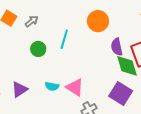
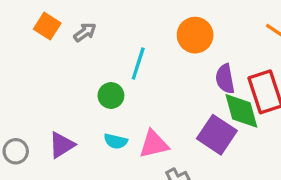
green circle: (38, 49) -> (111, 96), moved
pink triangle: (75, 87) -> (154, 144), turned -48
purple square: (121, 93) -> (217, 135), moved

